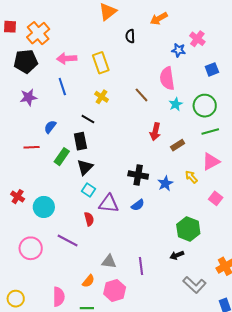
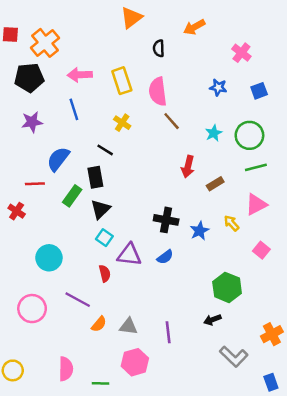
blue star: (179, 50) -> (218, 87), moved
pink semicircle: (167, 78) -> (158, 92), moved
blue semicircle: (50, 127) -> (58, 159), size x1.5
red cross: (18, 197) -> (17, 211), moved
orange semicircle: (88, 281) -> (99, 324), moved

